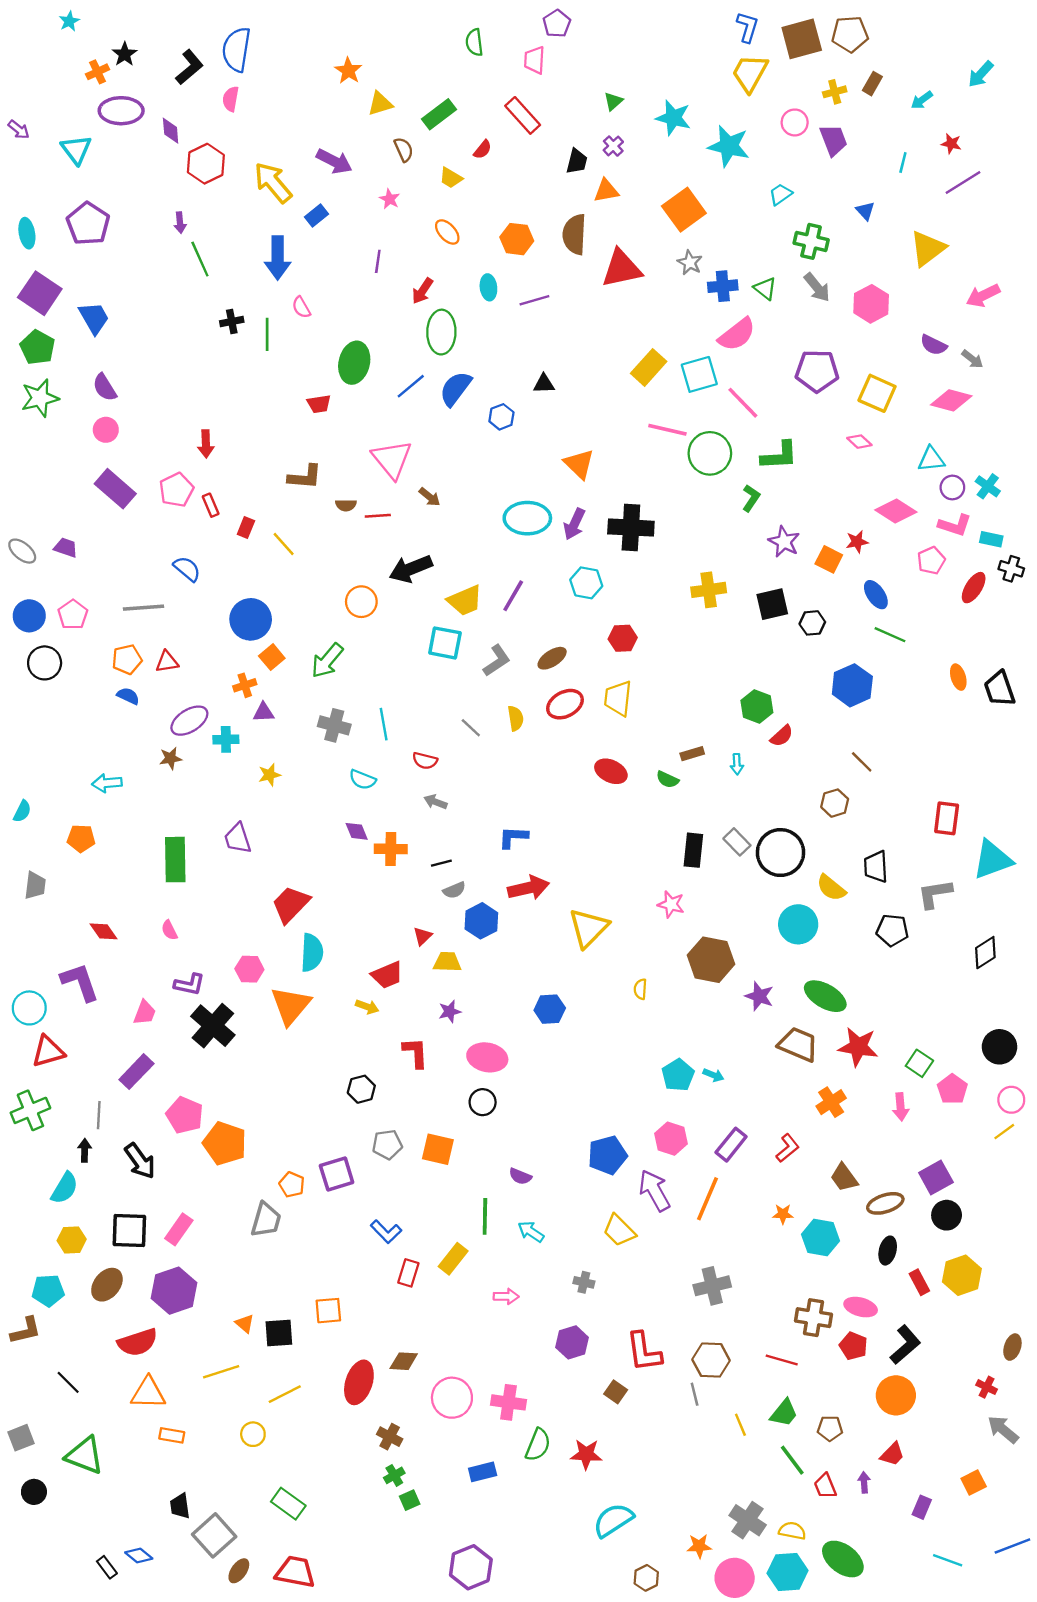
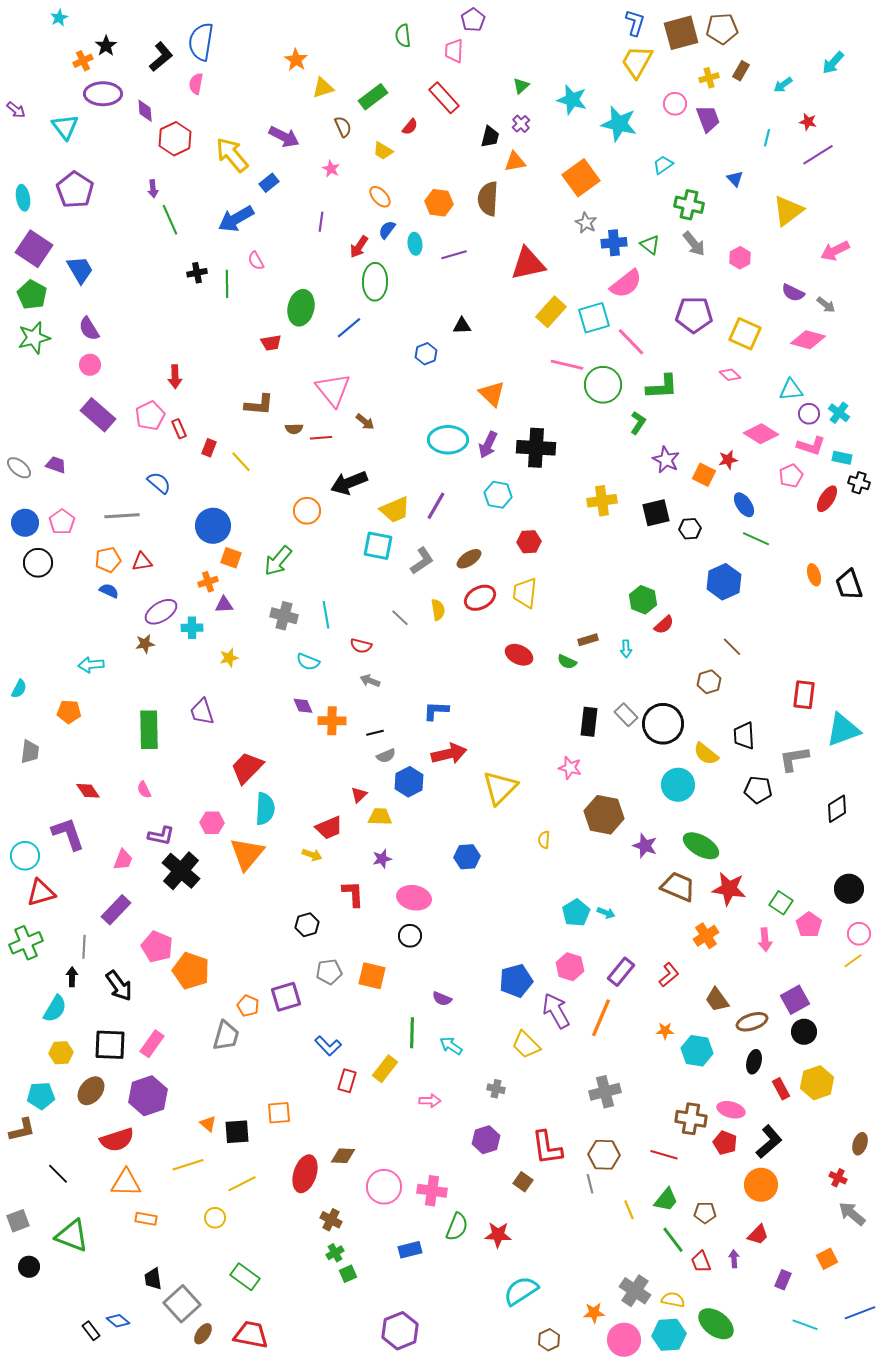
blue arrow: (278, 258) -> (236, 219), turned 60
red triangle: (622, 268) -> (528, 264), moved
pink hexagon: (871, 304) -> (740, 258), size x0.7
blue semicircle: (456, 389) -> (387, 230), moved, size x0.6
orange square: (272, 657) -> (231, 558), turned -30

